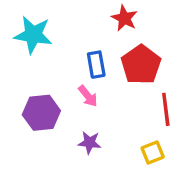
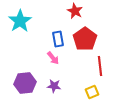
cyan star: (33, 35) -> (20, 21), turned 30
purple hexagon: (41, 113) -> (25, 83), moved

